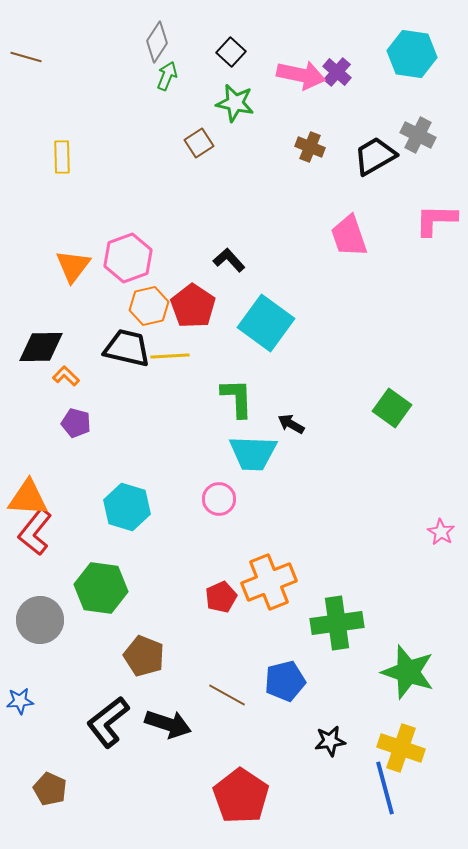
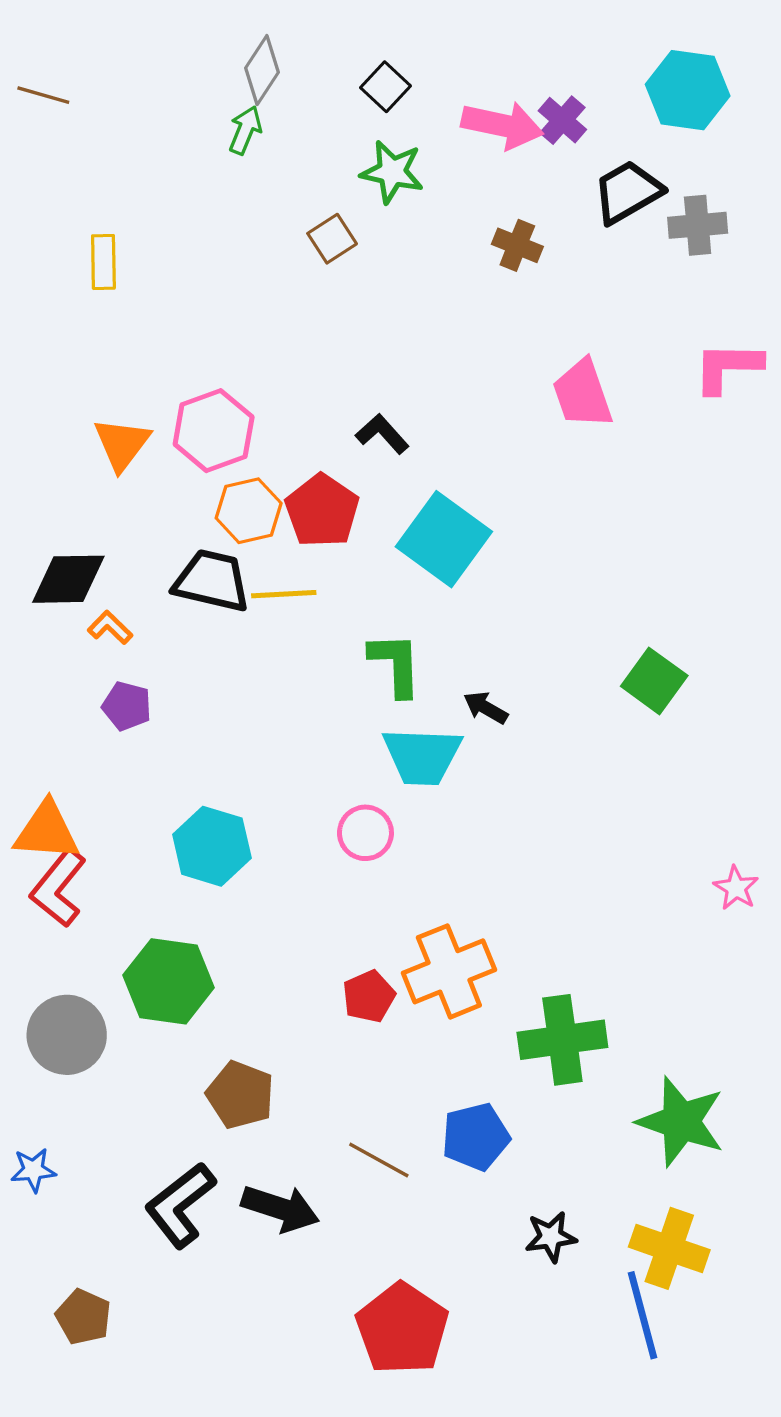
green arrow: (167, 76) -> (245, 130), moved
gray cross: (418, 135) -> (698, 225), turned -32
black trapezoid: (375, 156) -> (628, 192), moved

